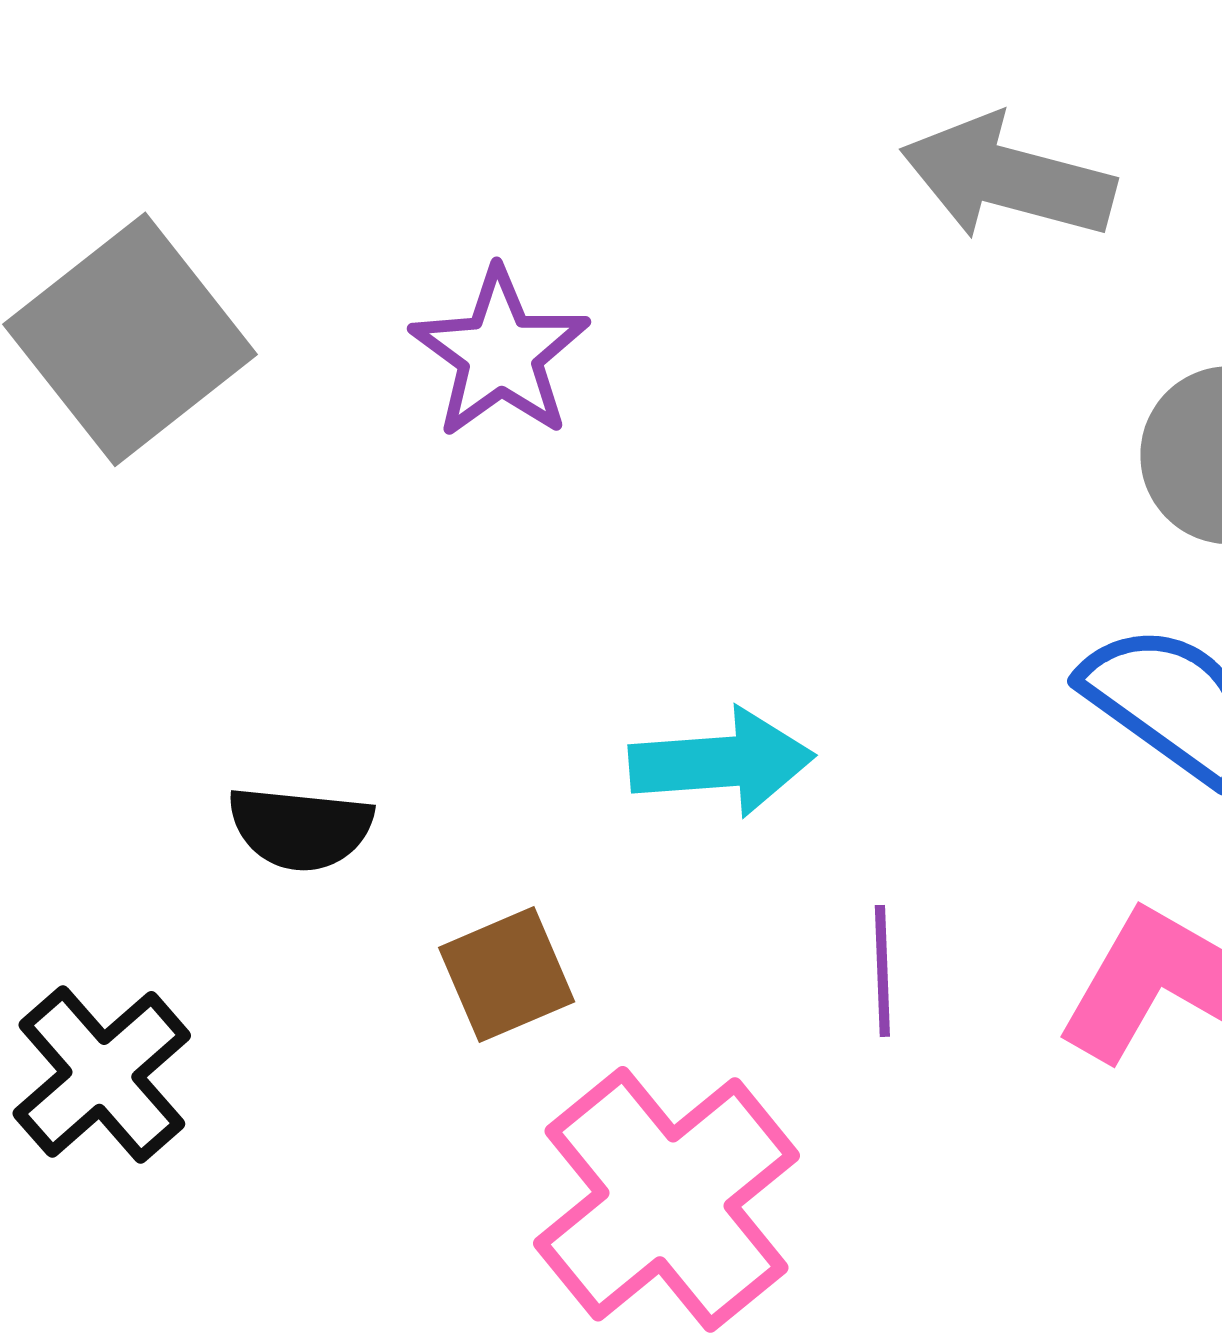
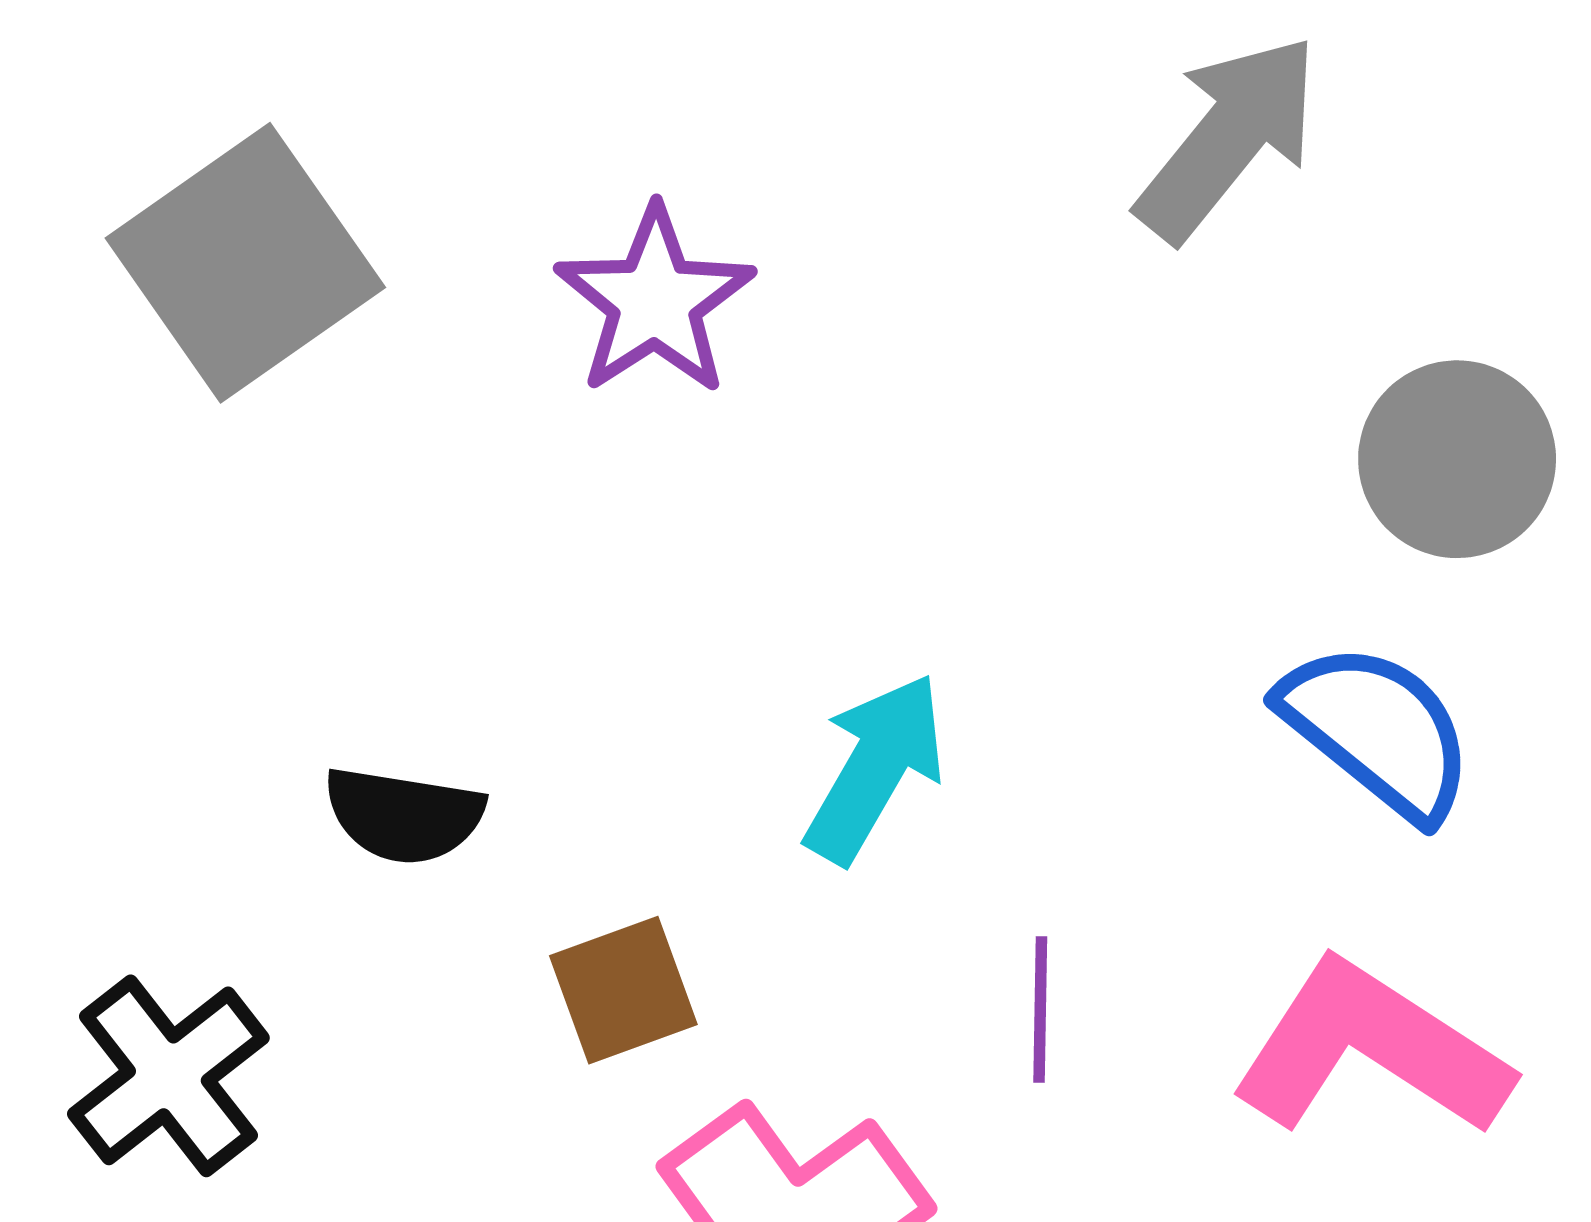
gray arrow: (1008, 178) -> (1228, 138), turned 111
cyan arrow: (722, 762) -> (875, 768), turned -59

